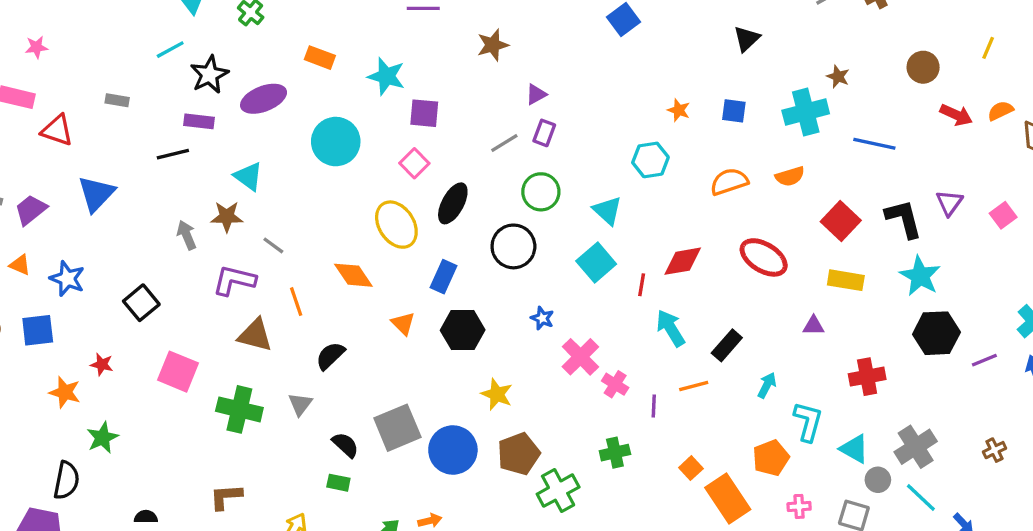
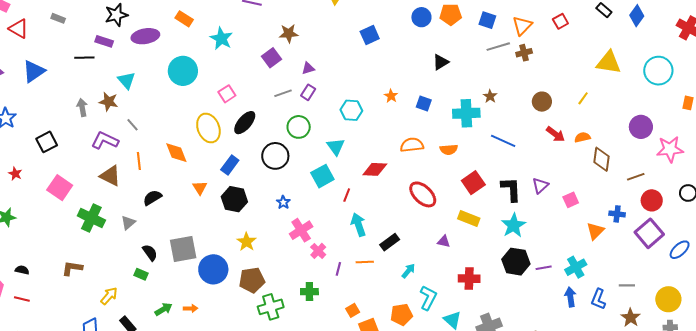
purple square: (424, 113) -> (272, 58), moved, turned 36
cyan hexagon: (650, 160) -> (351, 110), moved
red diamond: (683, 261) -> (375, 169), moved
purple line: (984, 360) -> (544, 268), moved

